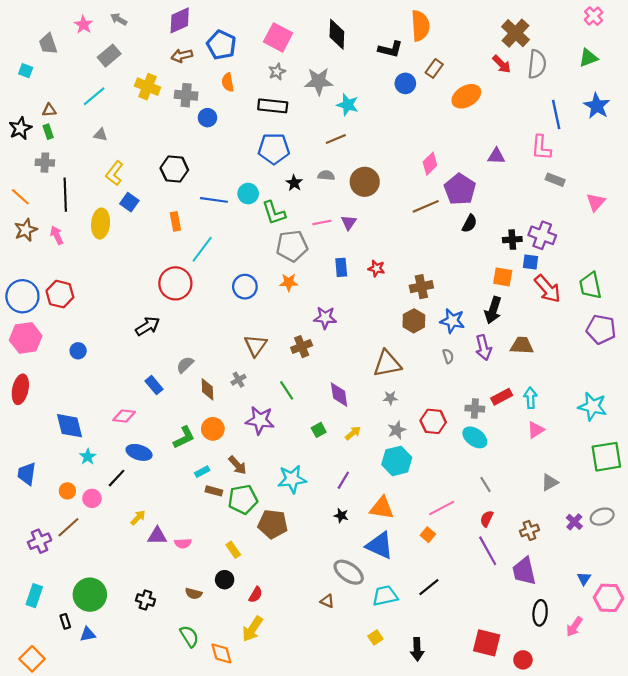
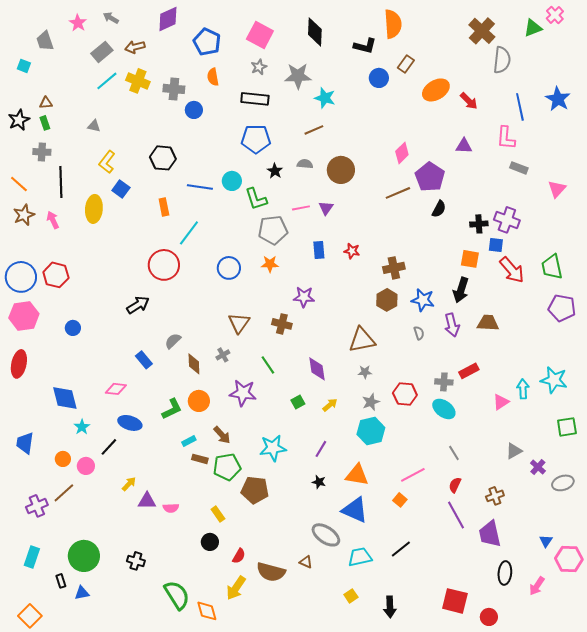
brown arrow: (182, 56) -> (135, 47), moved
green triangle: (588, 58) -> (533, 28), moved
red arrow: (502, 64) -> (469, 101), moved
cyan line: (94, 96) -> (107, 81), moved
brown cross: (302, 347) -> (282, 324), turned 36
cyan arrow: (530, 398) -> (523, 389), moved
green square: (606, 457) -> (567, 427), size x0.7
purple cross: (574, 522) -> (538, 467), moved
brown semicircle: (194, 594) -> (271, 572), moved, size x1.8
green semicircle: (189, 636) -> (177, 595), size x1.4

